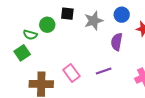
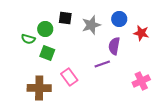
green square: (22, 53) -> (47, 53), moved, turned -35
purple line: (104, 71) -> (102, 64), moved

